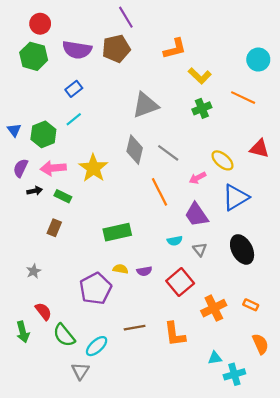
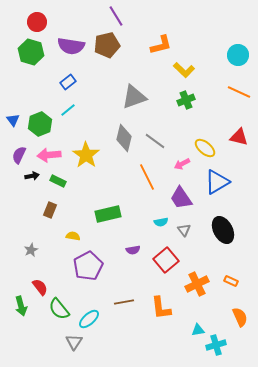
orange line: (243, 98) -> (239, 92), moved
yellow semicircle: (120, 269) -> (73, 236), moved

